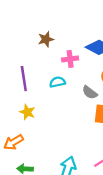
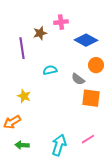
pink cross: (70, 59) -> (61, 22), moved
purple line: (24, 79) -> (22, 48), moved

